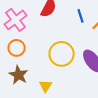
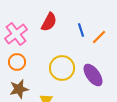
brown star: (19, 75) -> (19, 89), turned 30

